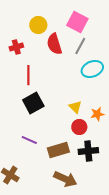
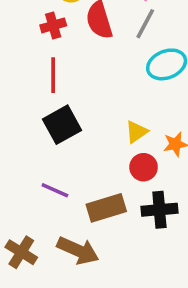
red cross: (16, 47) -> (53, 25), moved
yellow triangle: (75, 107) -> (136, 132), turned 40
brown arrow: (65, 179) -> (78, 250), moved

